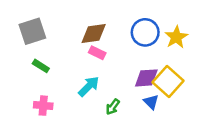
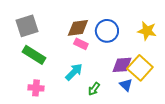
blue circle: (145, 32) -> (107, 31), moved
yellow star: (176, 37) -> (147, 31), turned -30
green rectangle: (41, 66) -> (34, 55), size x1.6

